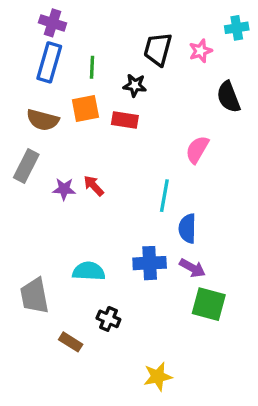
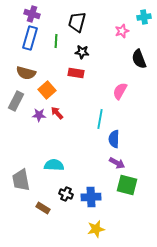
black trapezoid: (158, 49) -> (77, 22), moved
orange square: (85, 108) -> (47, 90), moved, turned -30
blue cross: (150, 263) -> (91, 197), moved

